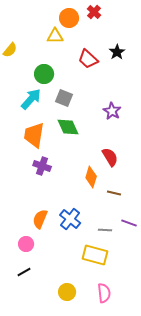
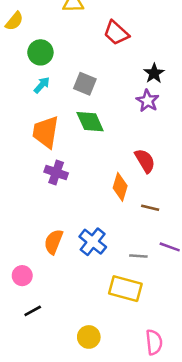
black star: (117, 52) -> (154, 73), moved
green circle: (44, 74) -> (40, 52), moved
cyan arrow: (31, 99) -> (42, 85), size x0.6
pink circle: (26, 244) -> (22, 276), moved
pink semicircle: (104, 293) -> (154, 342), moved

